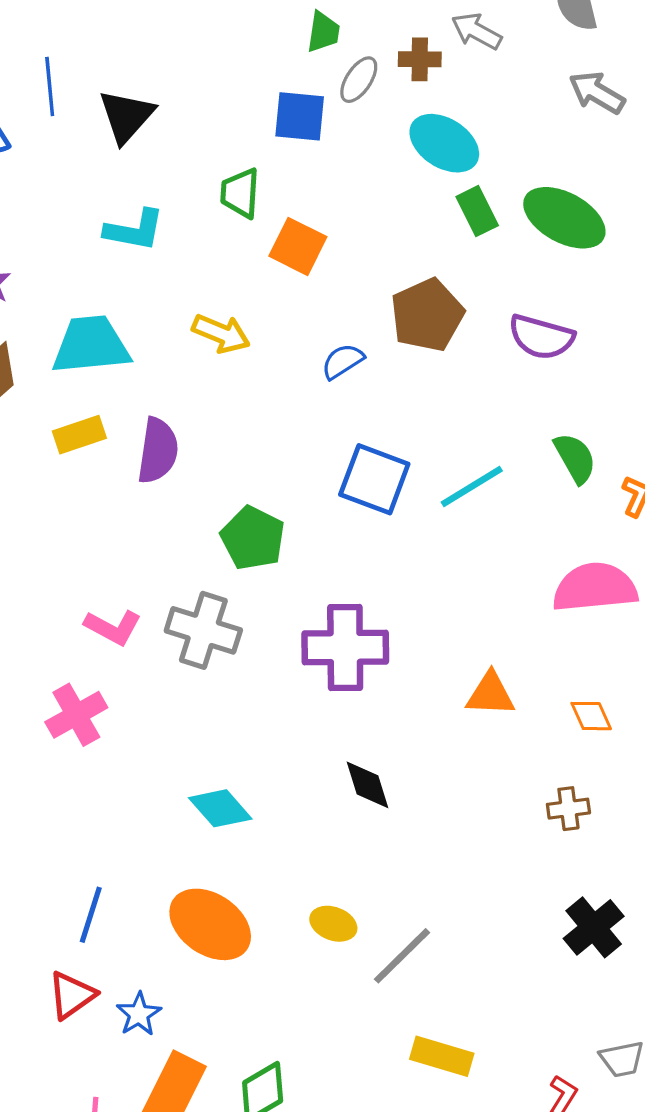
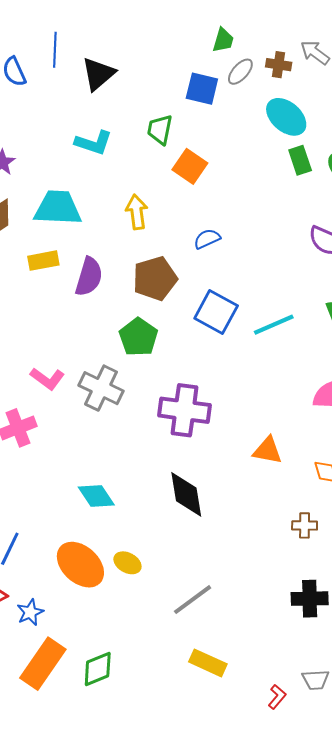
brown pentagon: (427, 315) -> (155, 278), moved
yellow arrow: (221, 333) -> (137, 212), turned -128
black diamond: (367, 785) -> (186, 494), size x1.4
yellow ellipse: (333, 924) -> (127, 563), moved
black cross: (594, 927) -> (310, 599), turned 30

